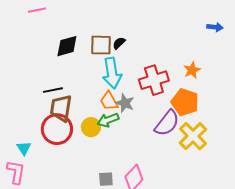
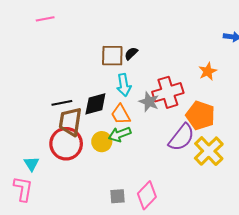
black diamond: (67, 46) -> (95, 104), moved
orange star: (192, 70) -> (208, 71), moved
cyan arrow: (112, 73) -> (124, 85), size x0.7
gray star: (125, 103) -> (149, 102), moved

